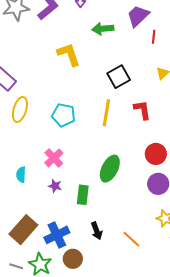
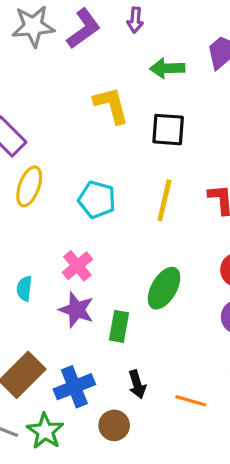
black square: (119, 77) -> (168, 130), moved, turned 30
purple star: (55, 186) -> (76, 310), size x1.6
orange line: (131, 239) -> (191, 401), turned -30
brown circle: (73, 259) -> (114, 425), moved

